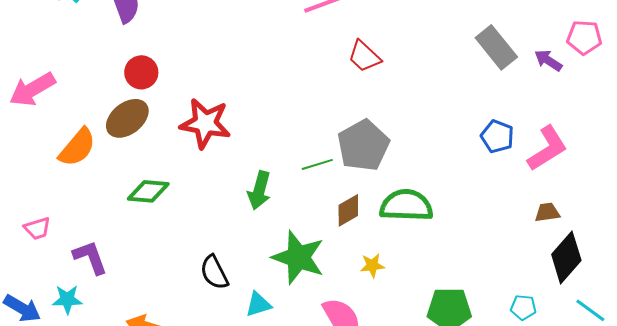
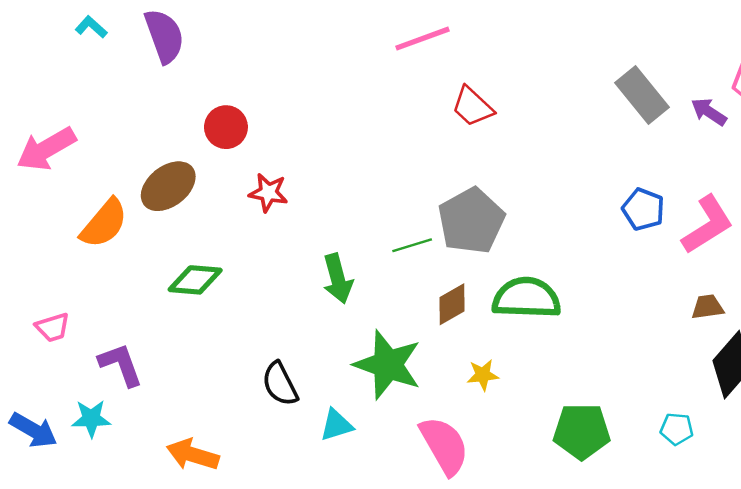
red circle: (141, 72) -> (226, 127), moved
red star: (205, 123) -> (268, 193), size x0.6
green arrow: (259, 190) -> (338, 279), turned -30

